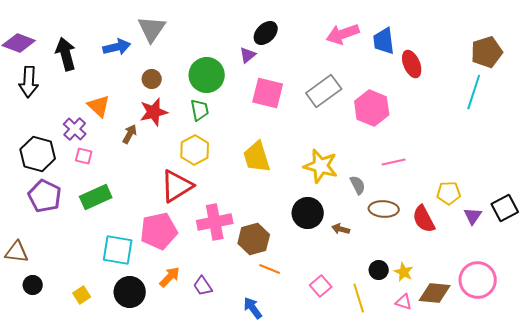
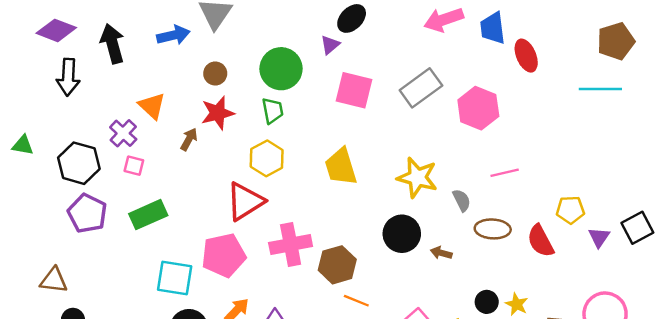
cyan line: (474, 92) -> (600, 89), turned 72

